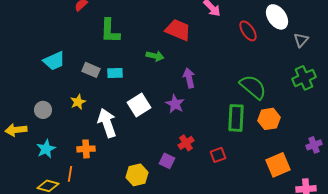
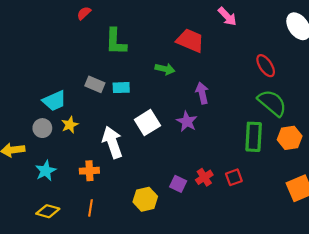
red ellipse: (248, 31) -> (266, 66), moved
cyan trapezoid: (54, 61) -> (54, 101), moved
yellow star: (78, 102) -> (70, 125), moved
red cross: (186, 143) -> (204, 177), moved
orange line: (70, 174) -> (91, 208), moved

